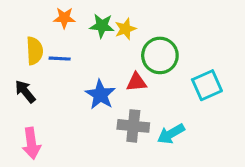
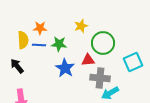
orange star: (64, 18) -> (40, 28), moved
green star: (102, 26) -> (59, 44), moved
gray cross: (133, 126) -> (100, 78), moved

